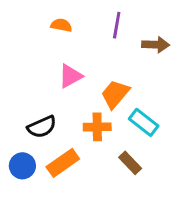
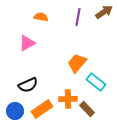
brown arrow: (156, 45) -> (104, 12), moved, turned -36
pink triangle: (70, 76) -> (27, 43), moved
orange cross: (97, 127) -> (68, 99), moved

